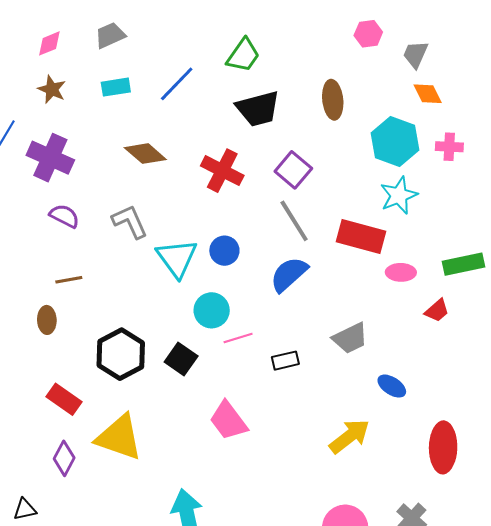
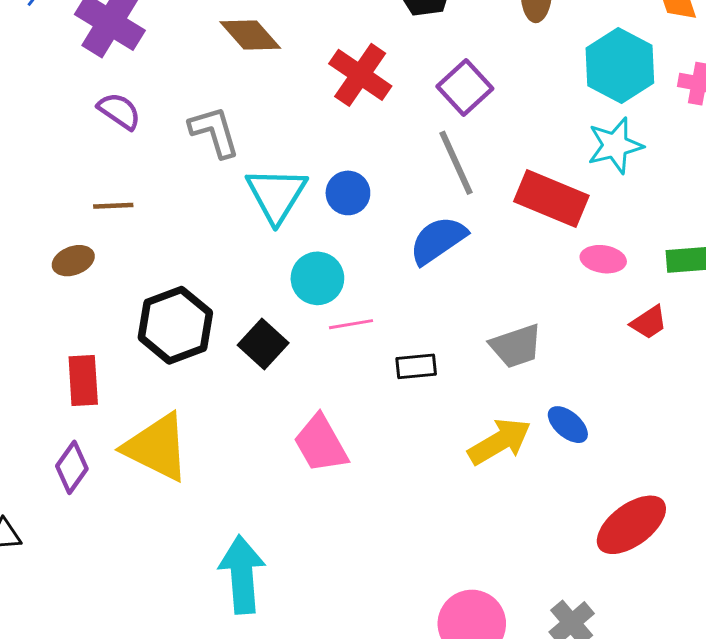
brown ellipse: (47, 320) -> (73, 261), turned 64
red rectangle: (64, 399) -> (83, 380), turned 44
yellow arrow: (349, 436) -> (500, 442), moved
red ellipse: (443, 447) -> (631, 525), turned 45

